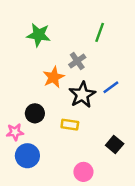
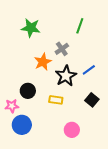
black square: (115, 144) -> (92, 100), moved
pink circle: (83, 172) -> (72, 130), moved

